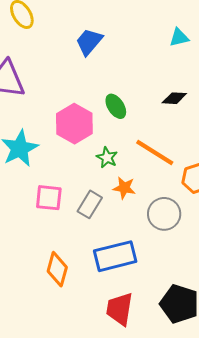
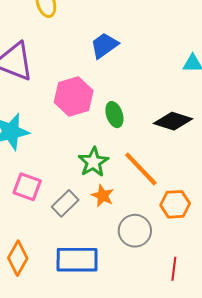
black diamond: (174, 98) -> (173, 121), size x1.5
pink hexagon: (74, 124) -> (74, 96), moved
green star: (107, 157) -> (93, 162), size x1.4

